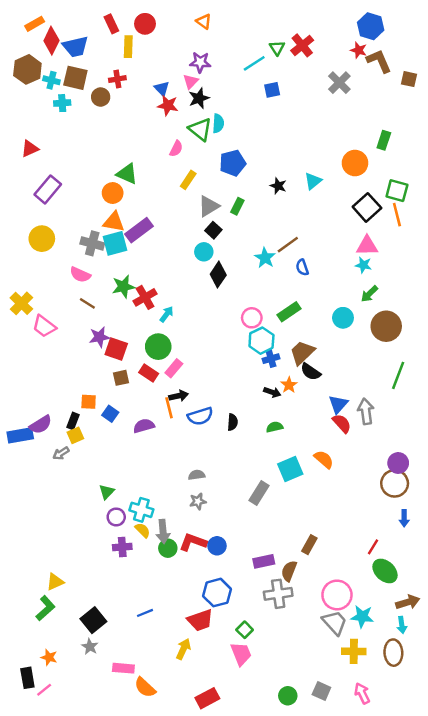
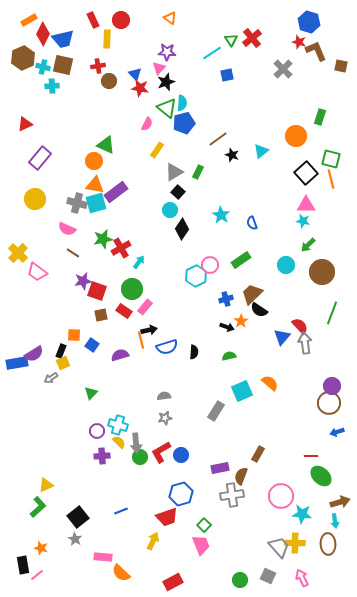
brown circle: (101, 97) -> (109, 81), moved
blue pentagon: (233, 163) -> (184, 123), moved
brown line: (288, 245) -> (218, 139), moved
cyan hexagon: (261, 341) -> (196, 276), moved
red semicircle: (342, 423) -> (300, 326), moved
green triangle: (107, 492) -> (91, 393), moved
blue arrow: (404, 518) -> (337, 432), turned 72
red L-shape: (193, 542) -> (161, 452), turned -50
red line: (373, 547) -> (311, 456), turned 56
gray trapezoid: (335, 623) -> (279, 547), moved

